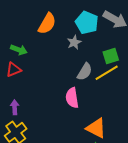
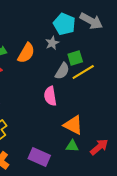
orange semicircle: (47, 24) -> (26, 53), moved
green square: (111, 56) -> (75, 58), moved

